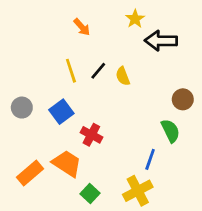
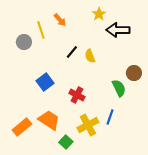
yellow line: (71, 71) -> (41, 30), moved
gray circle: (22, 108) -> (24, 42), moved
green semicircle: (170, 131) -> (119, 88), moved
red cross: (91, 135) -> (77, 95), moved
yellow cross: (138, 191) -> (88, 125), moved

